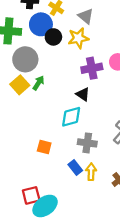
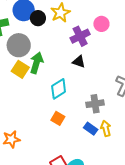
green arrow: (39, 83) -> (36, 63), size x1.5
cyan diamond: (71, 117) -> (59, 89), moved
orange square: (44, 147) -> (58, 118), turned 32

